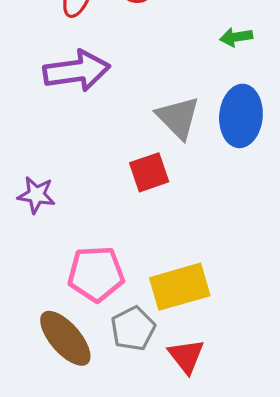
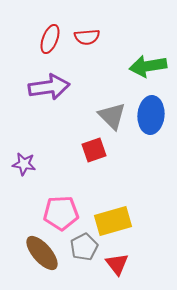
green arrow: (236, 37) -> (148, 66), size x1.8

